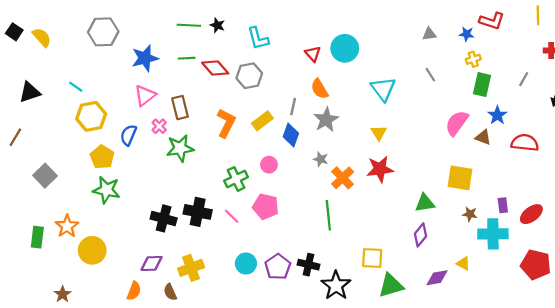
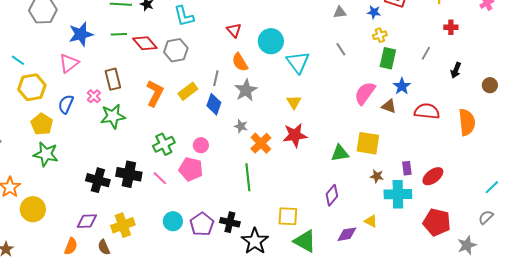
cyan circle: (345, 48) -> (271, 41), moved
pink triangle: (145, 96) -> (69, 63), moved
pink circle: (269, 165) -> (201, 145), moved
green triangle: (425, 203) -> (340, 153), moved
green triangle: (391, 285) -> (305, 241), turned 45

